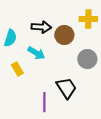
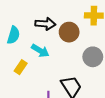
yellow rectangle: (17, 69) -> (21, 67), turned 64

